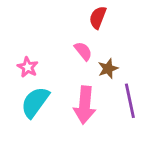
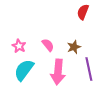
red semicircle: (98, 18) -> (83, 12), moved
pink semicircle: (83, 51) -> (48, 45), moved

